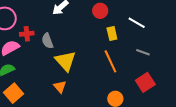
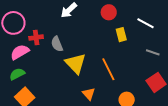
orange line: (110, 61) -> (108, 69), moved
orange triangle: (60, 87) -> (89, 94), moved

